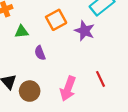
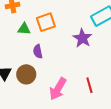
orange square: (56, 20) -> (46, 22), moved
brown circle: (30, 91) -> (26, 74), moved

